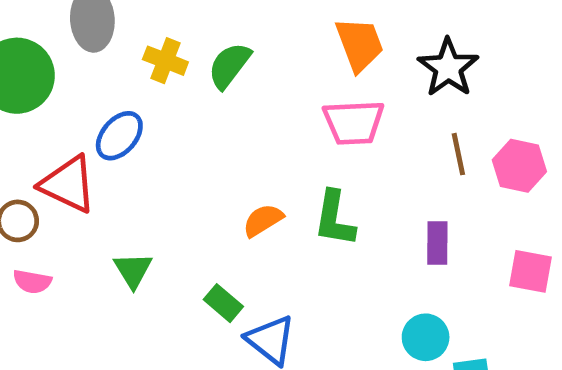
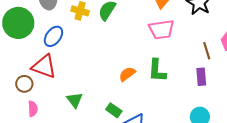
blue ellipse: (119, 136) -> (53, 36), moved
brown line: (458, 154) -> (207, 51), moved
pink semicircle: (32, 282) -> (33, 109), turned -98

